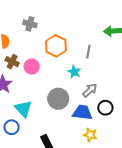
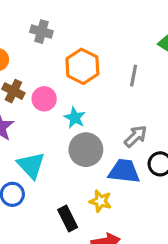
cyan star: (74, 72) -> (75, 118), moved
yellow star: (90, 135) -> (100, 201), moved

